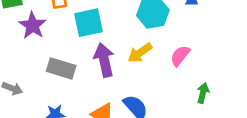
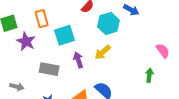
pink semicircle: (180, 56) -> (163, 51), moved, turned 112
purple arrow: (104, 60) -> (78, 60), size x0.7

